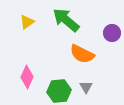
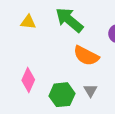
yellow triangle: (27, 22) -> (28, 22), turned 42

